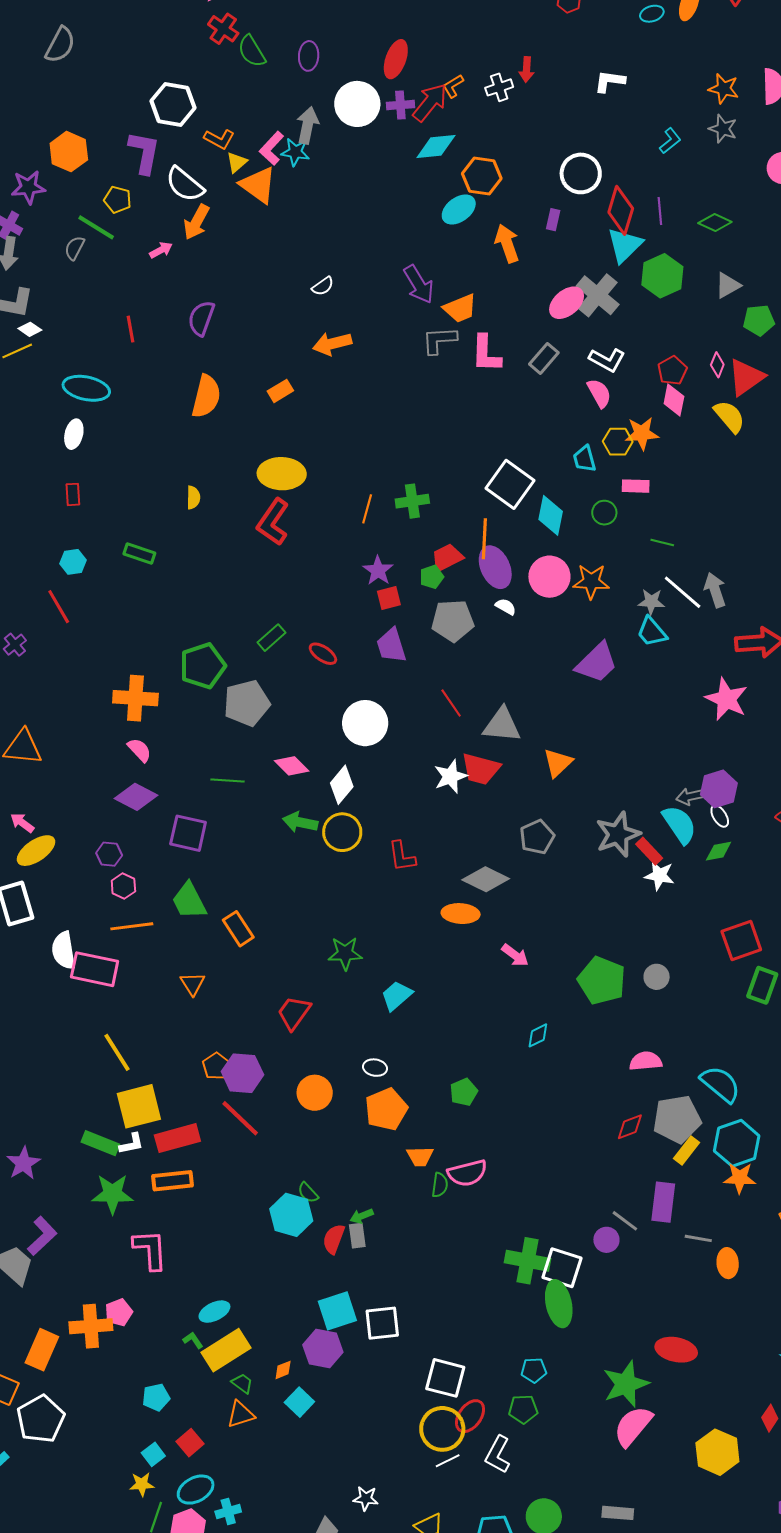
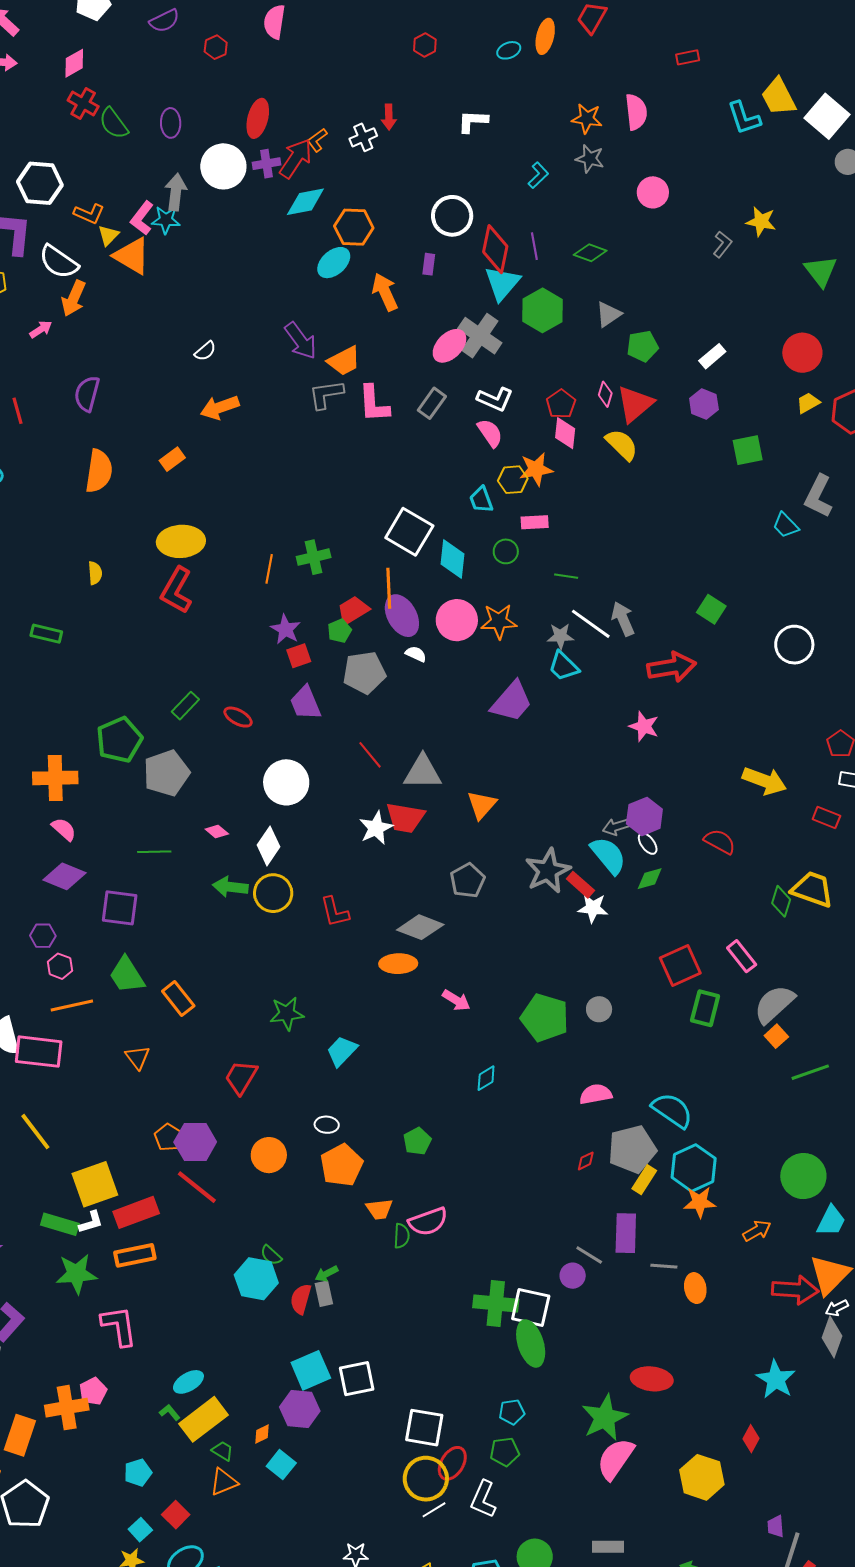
pink star: (726, 699) -> (644, 726), size x0.7
pink diamond: (292, 766) -> (217, 832), size x0.7
yellow line: (117, 1052) -> (35, 1132), moved
red diamond: (630, 1127) -> (586, 1161), size x0.7

